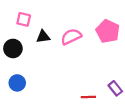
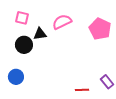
pink semicircle: (71, 37) -> (62, 22), moved
black circle: (13, 48) -> (24, 45), moved

